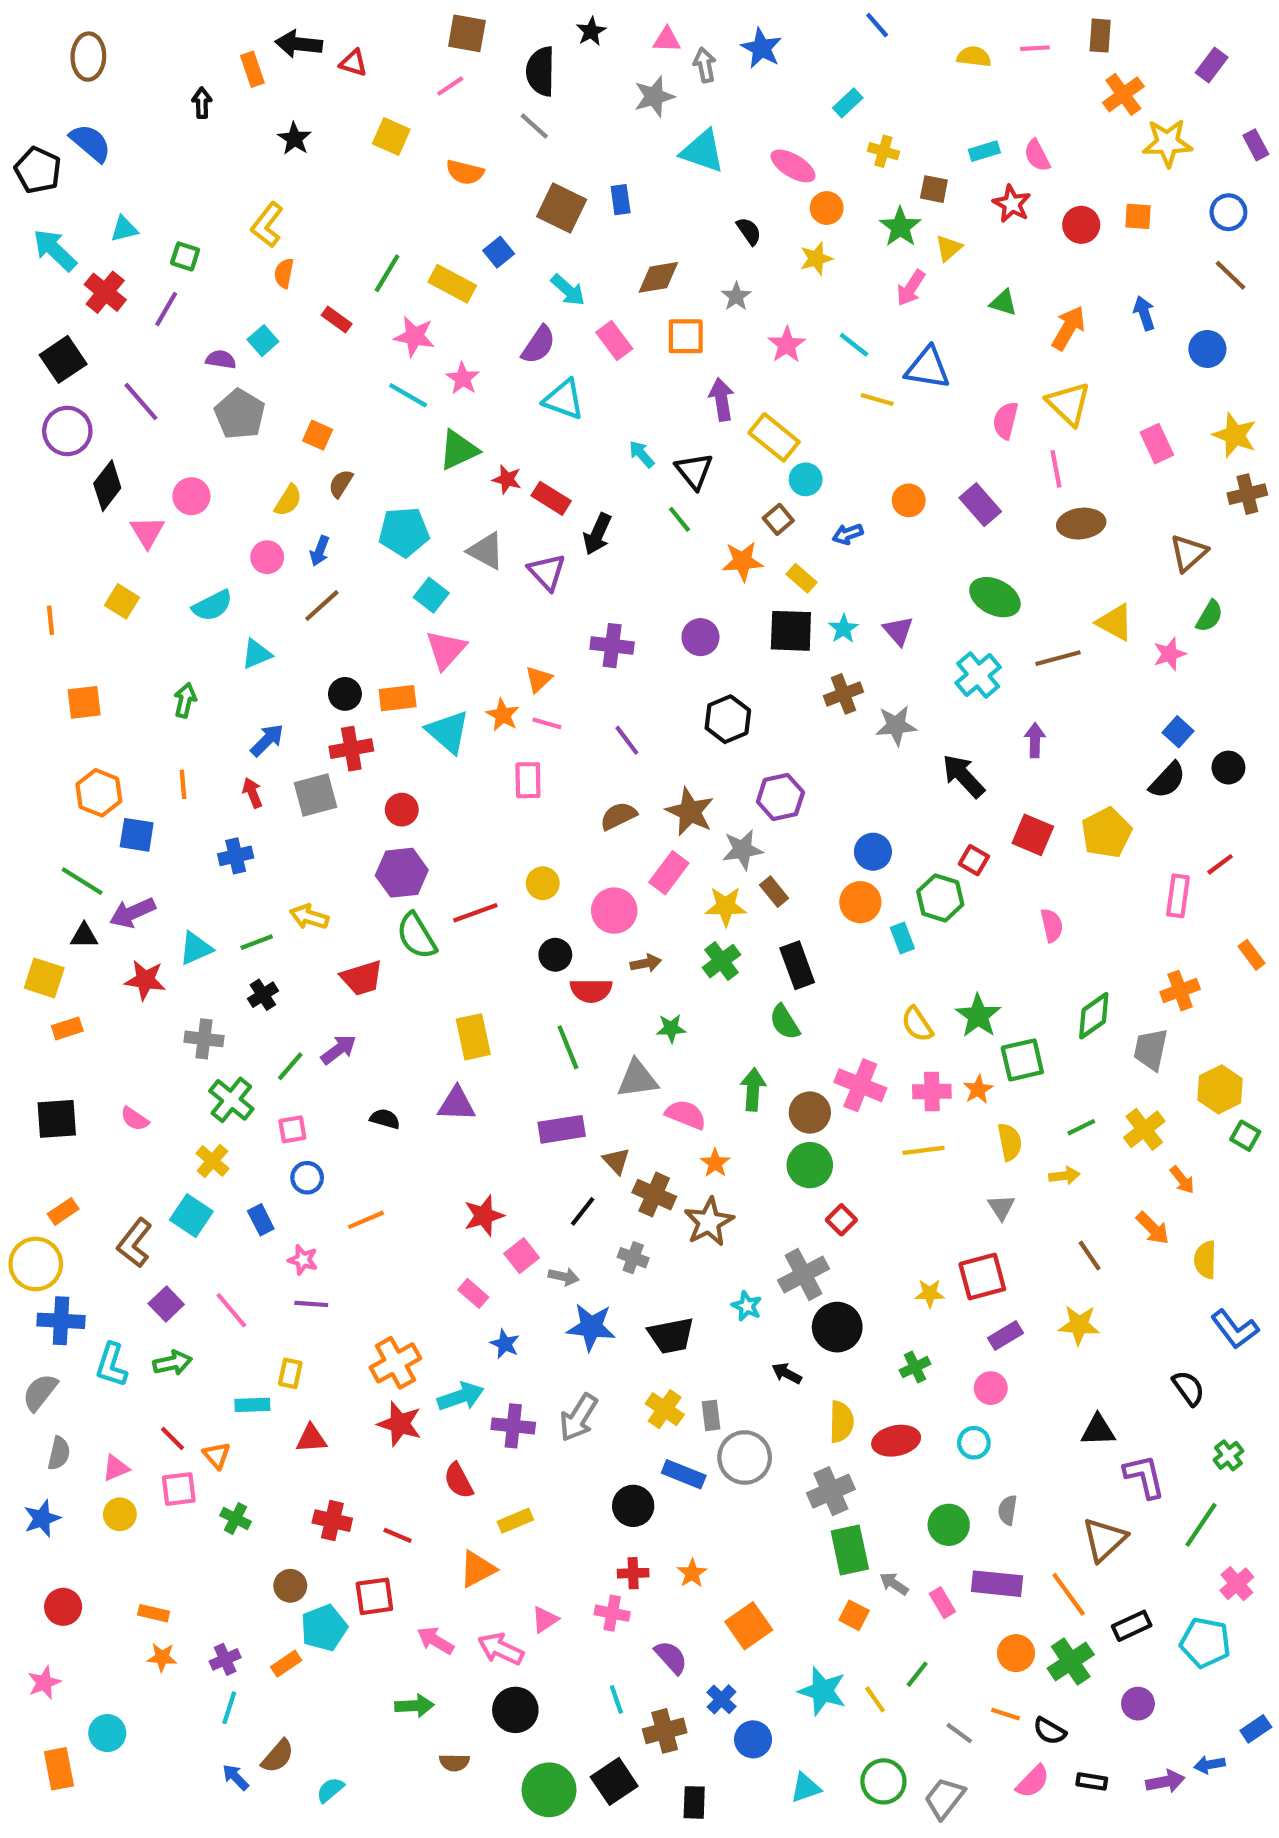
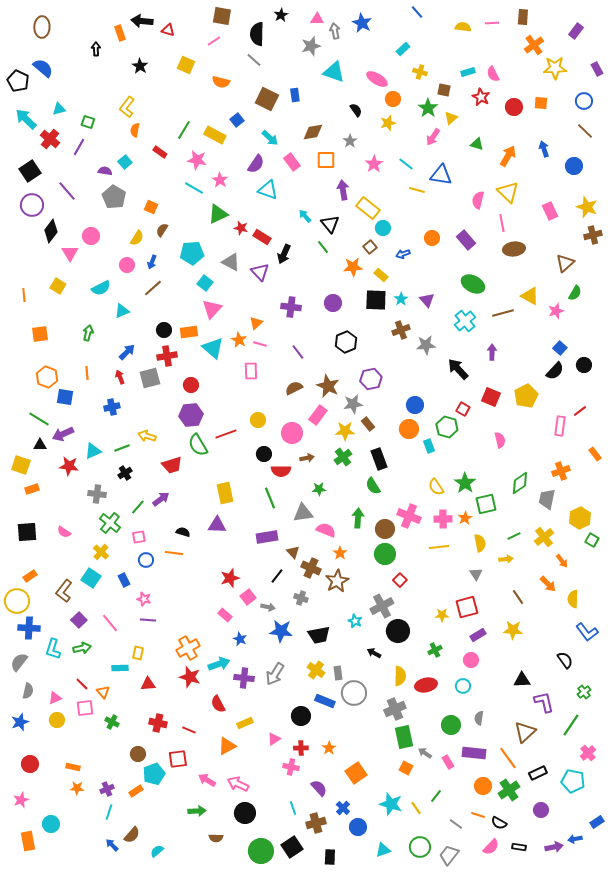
orange line: (366, 1220) -> (174, 553), moved, turned 30
pink triangle: (545, 1619) -> (274, 739), moved

